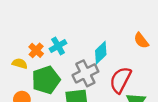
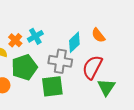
orange semicircle: (141, 41) -> (98, 35), moved
gray cross: (85, 73) -> (60, 61), turned 35

